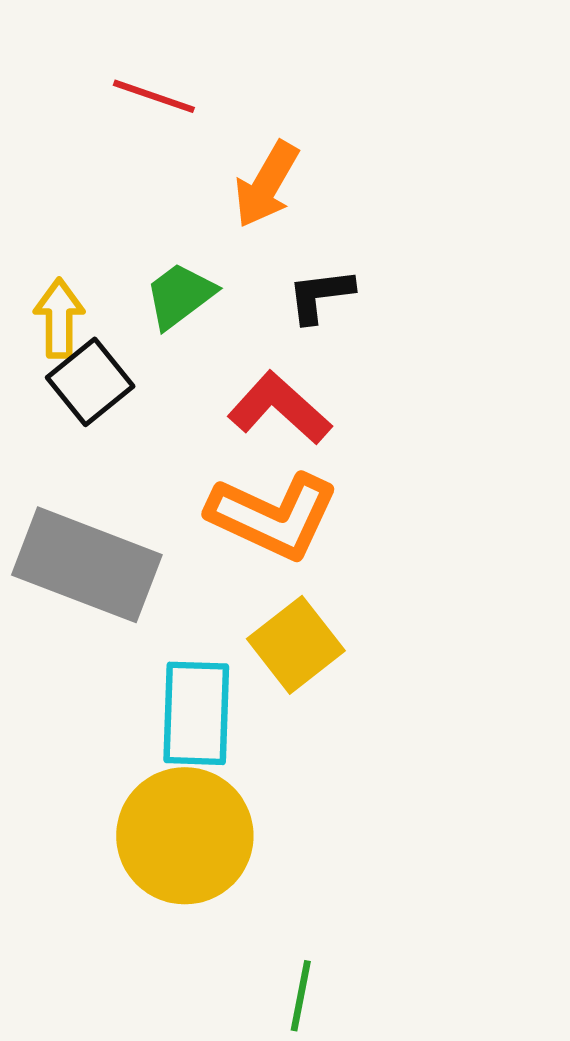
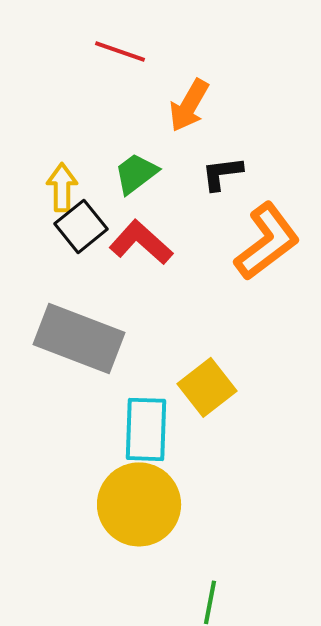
red L-shape: (280, 408) -> (141, 242), moved
orange L-shape: (273, 516) -> (267, 241), moved, turned -62

